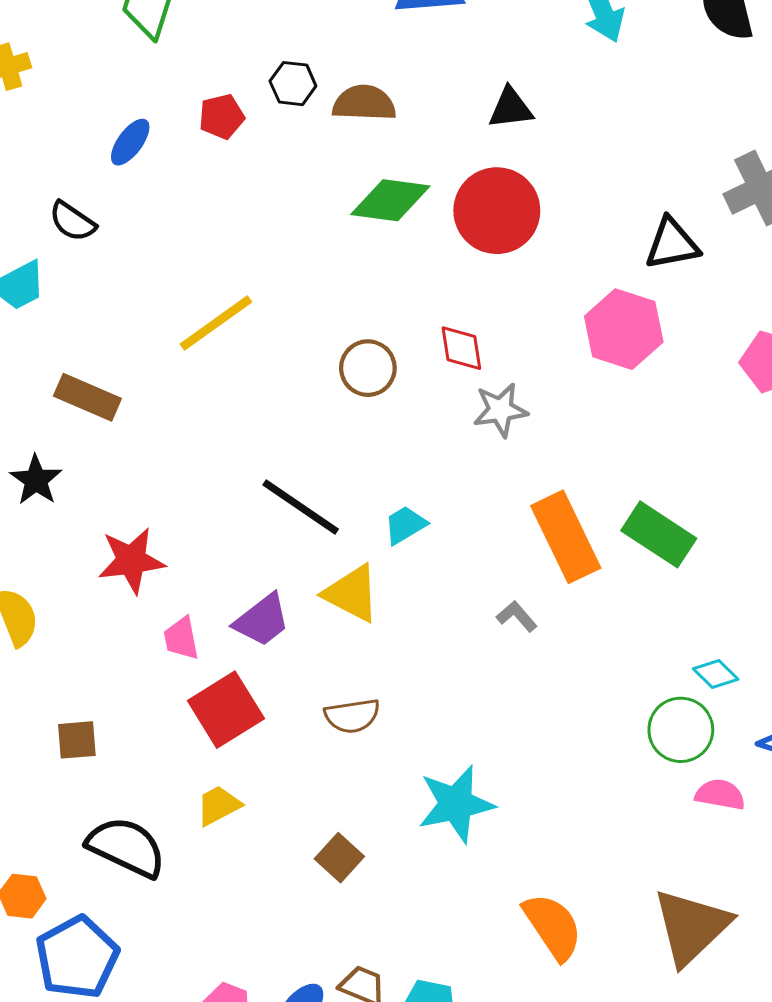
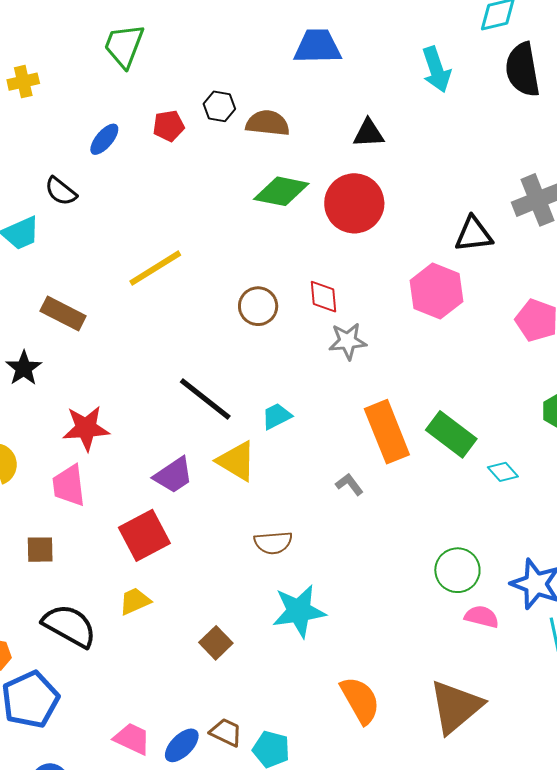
pink trapezoid: (181, 638) -> (69, 485), moved, size x1.4
cyan diamond: (716, 674) -> (503, 472), moved
brown semicircle: (352, 716) -> (273, 543), moved

